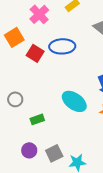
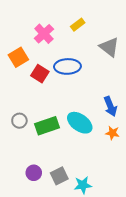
green rectangle: (37, 119) -> (47, 126), moved, size x1.6

